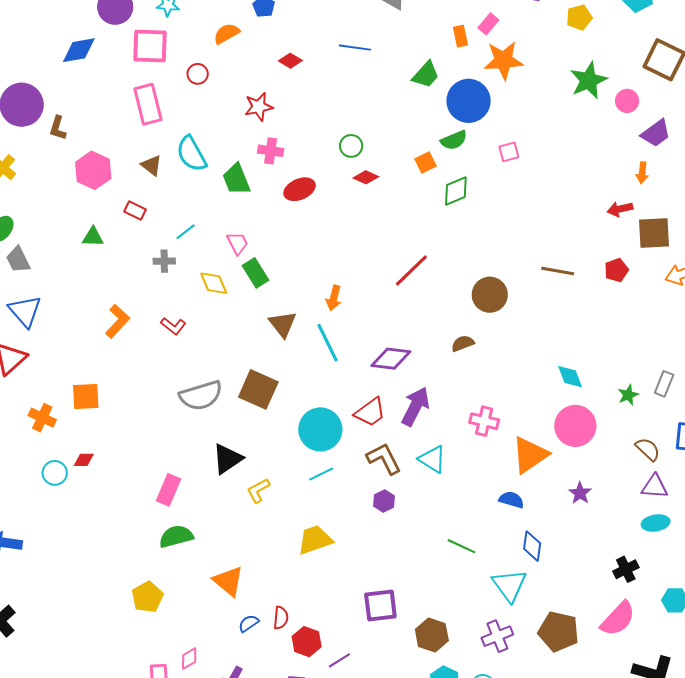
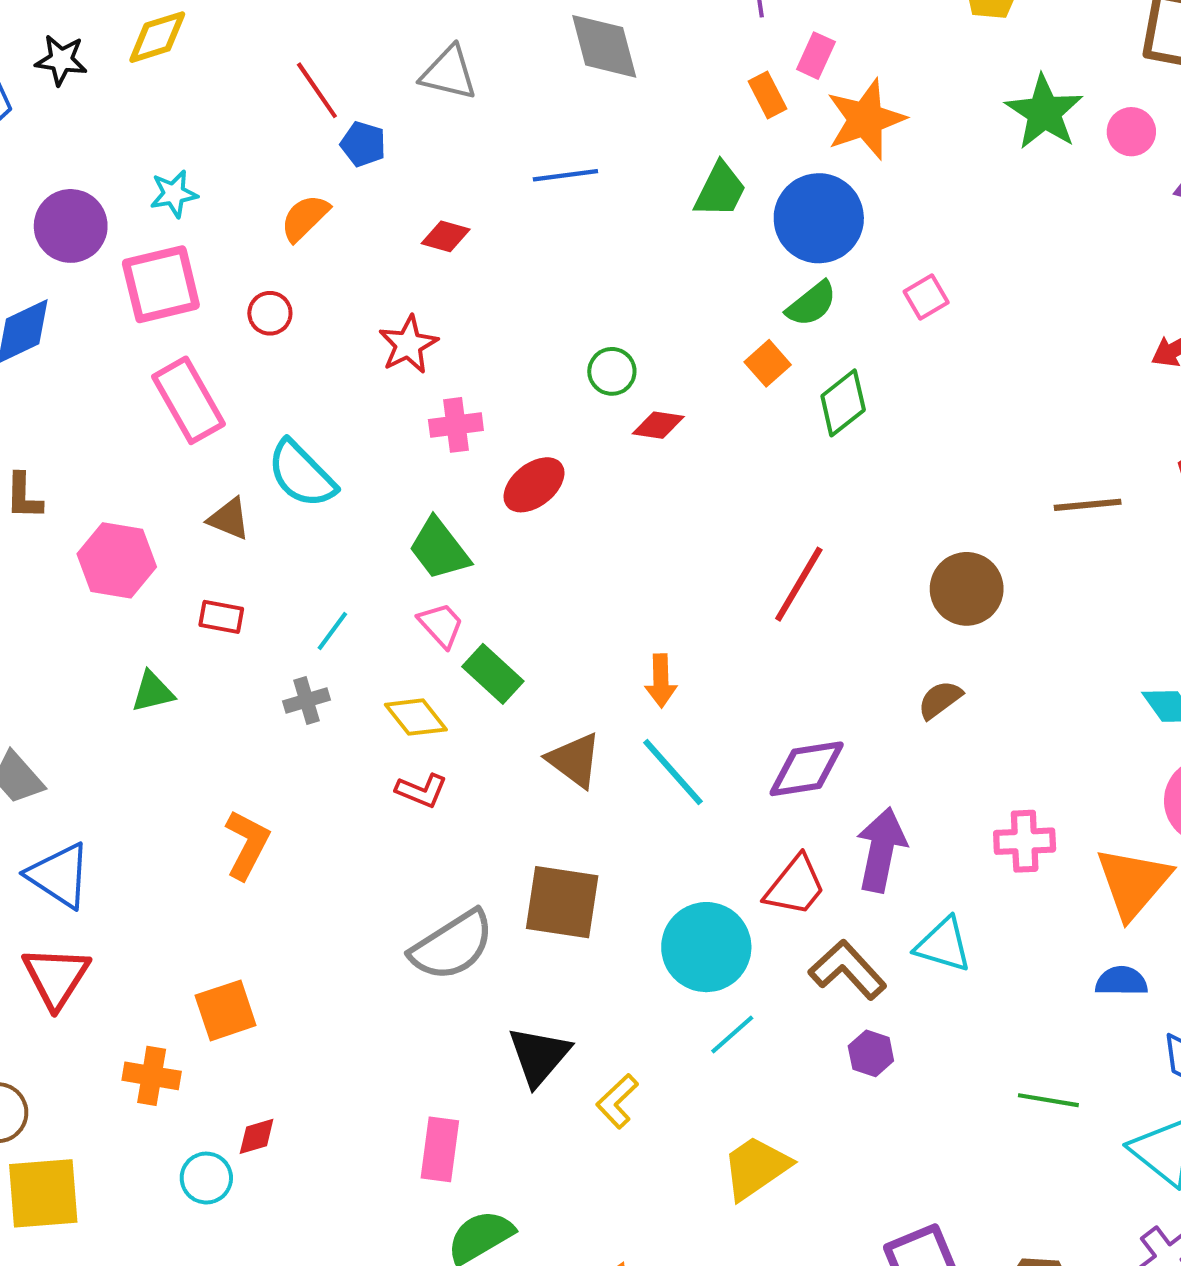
green trapezoid: (236, 179) -> (439, 549), moved
red L-shape: (173, 326) -> (422, 791), moved

